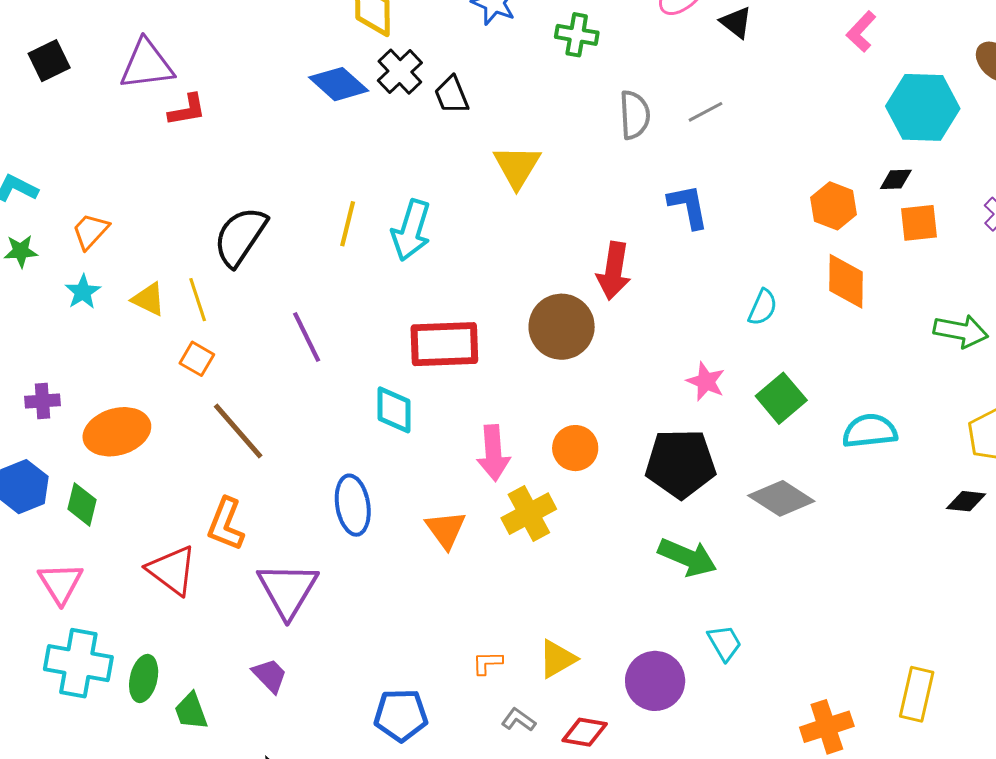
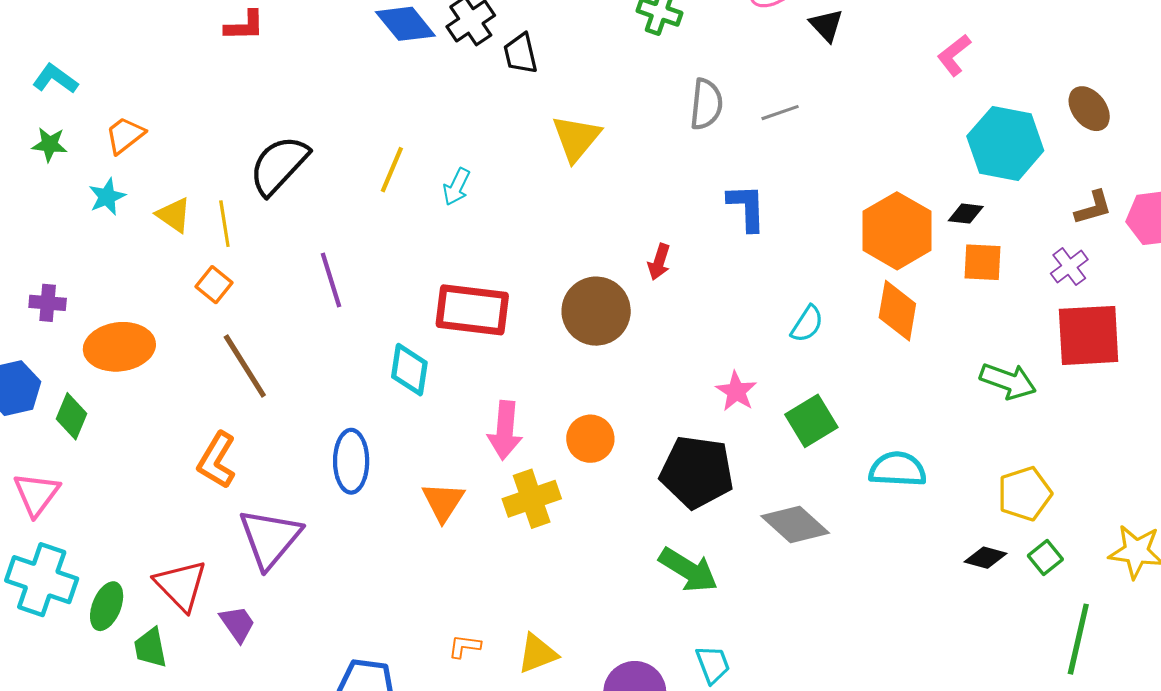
orange hexagon: (834, 206) -> (897, 231), size x1.5
cyan arrow: (411, 230) -> (457, 187), size x0.6
red arrow: (614, 271) -> (659, 262), size x0.6
red triangle: (172, 570) -> (181, 585), moved

